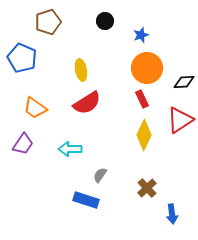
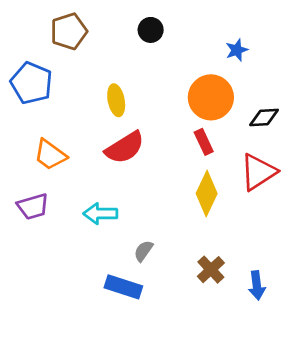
blue star: (141, 35) -> (237, 50), moved
purple trapezoid: (23, 144) -> (33, 206), turned 40
blue arrow: (172, 214) -> (257, 285), moved

